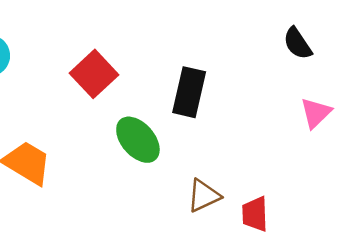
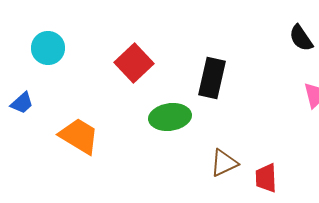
green ellipse: (138, 140) -> (170, 117), turned -57

